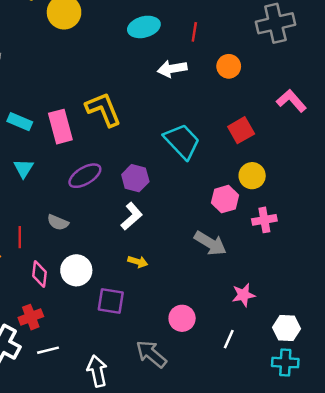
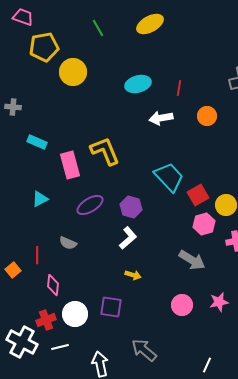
cyan rectangle: (20, 122) -> (37, 142), moved
red square: (241, 130) -> (198, 195), moved
cyan triangle: (23, 168) -> (40, 199), turned 30
white circle: (76, 270) -> (75, 314), moved
pink circle: (182, 318) -> (182, 305), moved
white line: (229, 339) -> (207, 365), moved

